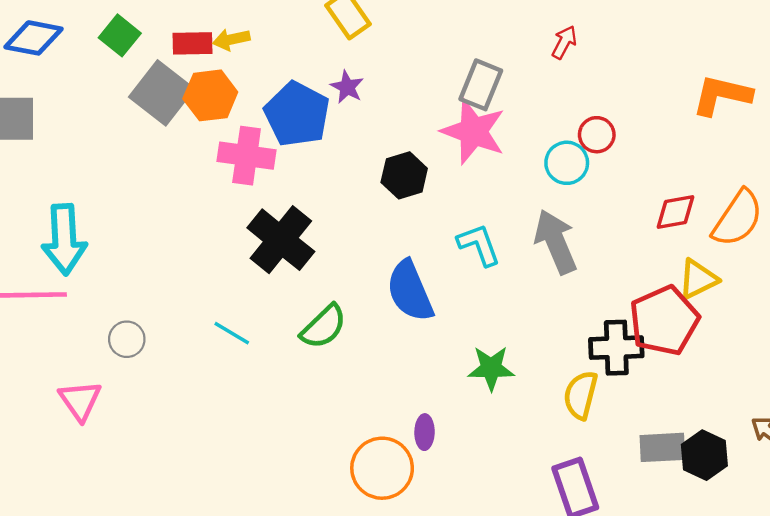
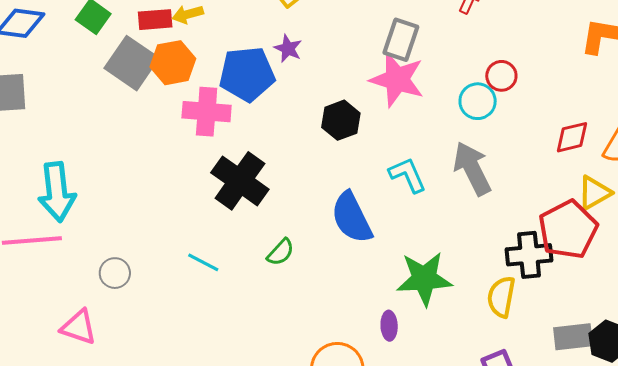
blue pentagon: (297, 114) -> (247, 74), turned -30
green semicircle: (324, 327) -> (281, 252), size x0.7
green star: (491, 368) -> (424, 279), size x1.4
pink triangle: (80, 400) -> (79, 327), turned -33
purple ellipse: (425, 432) -> (389, 326), moved

